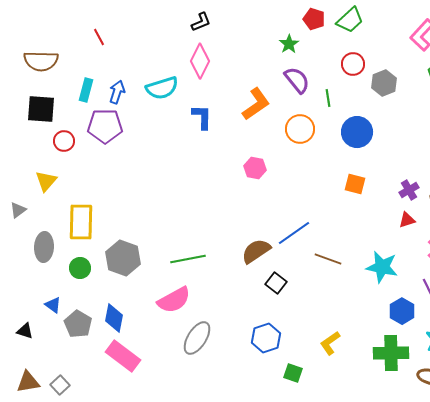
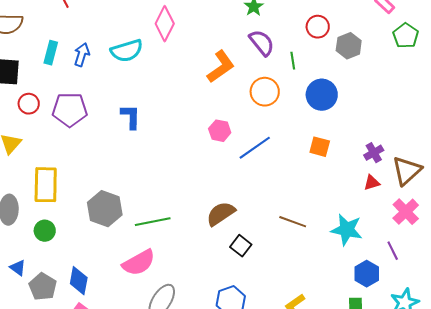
blue L-shape: (202, 117) -> (131, 117), moved
purple pentagon: (105, 126) -> (70, 110), moved
blue line: (294, 233) -> (255, 148), moved
gray hexagon: (123, 258) -> (105, 209), moved

